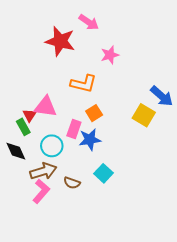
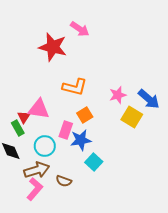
pink star: (110, 55) -> (118, 95), moved
cyan square: (104, 173) -> (94, 162), moved

